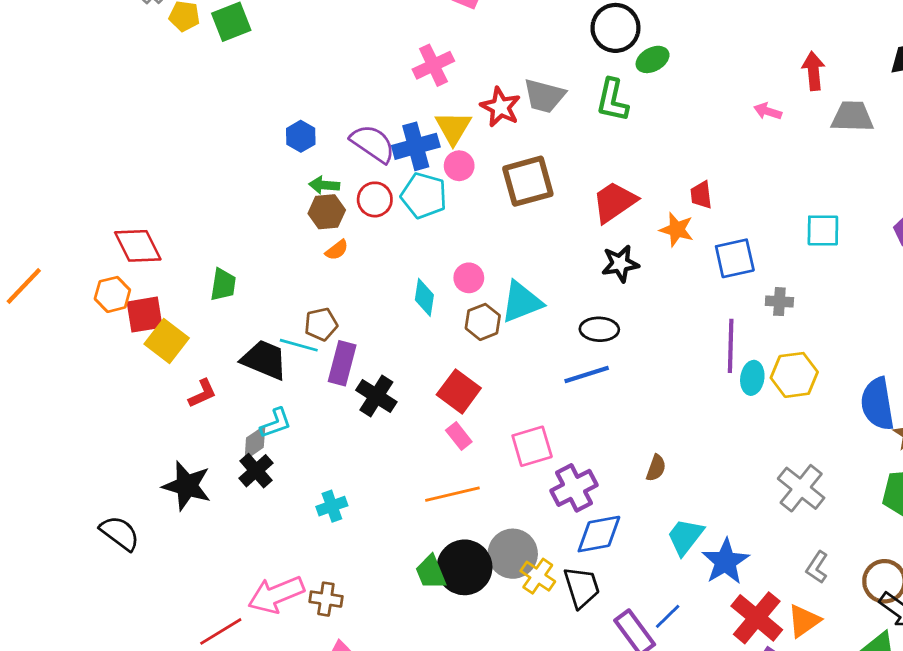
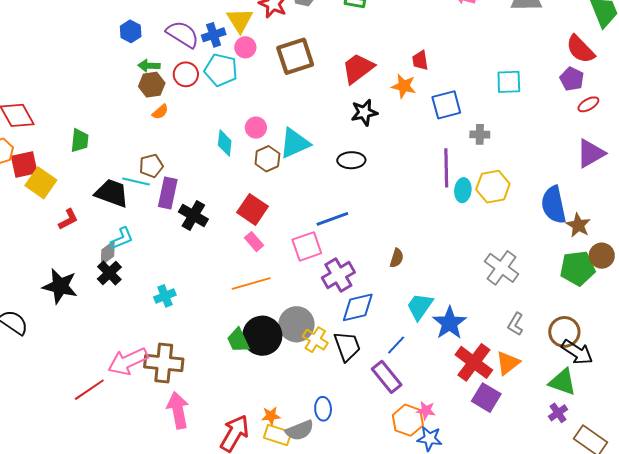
blue cross: (416, 146) -> (214, 35), size x0.7
blue line: (587, 374) -> (332, 219), moved
brown cross: (326, 599) -> (164, 363), size x1.6
blue line: (668, 616) -> (396, 345), moved

